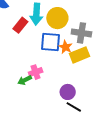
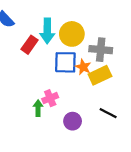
green arrow: (25, 80) -> (38, 108), turned 120
purple circle: (68, 92) -> (73, 121), moved
black line: (74, 107) -> (108, 113), moved

